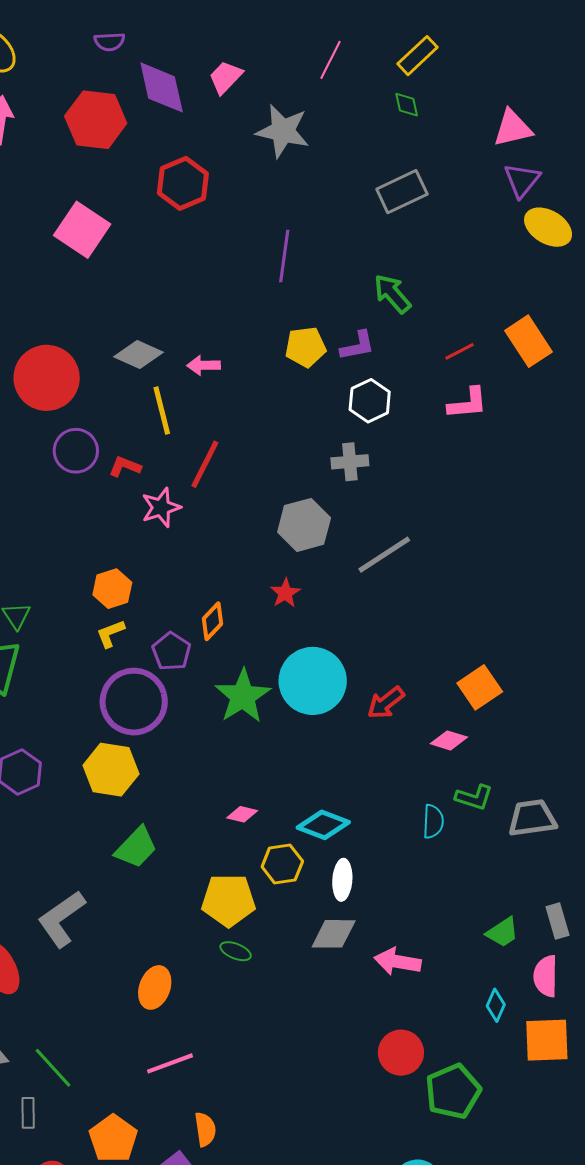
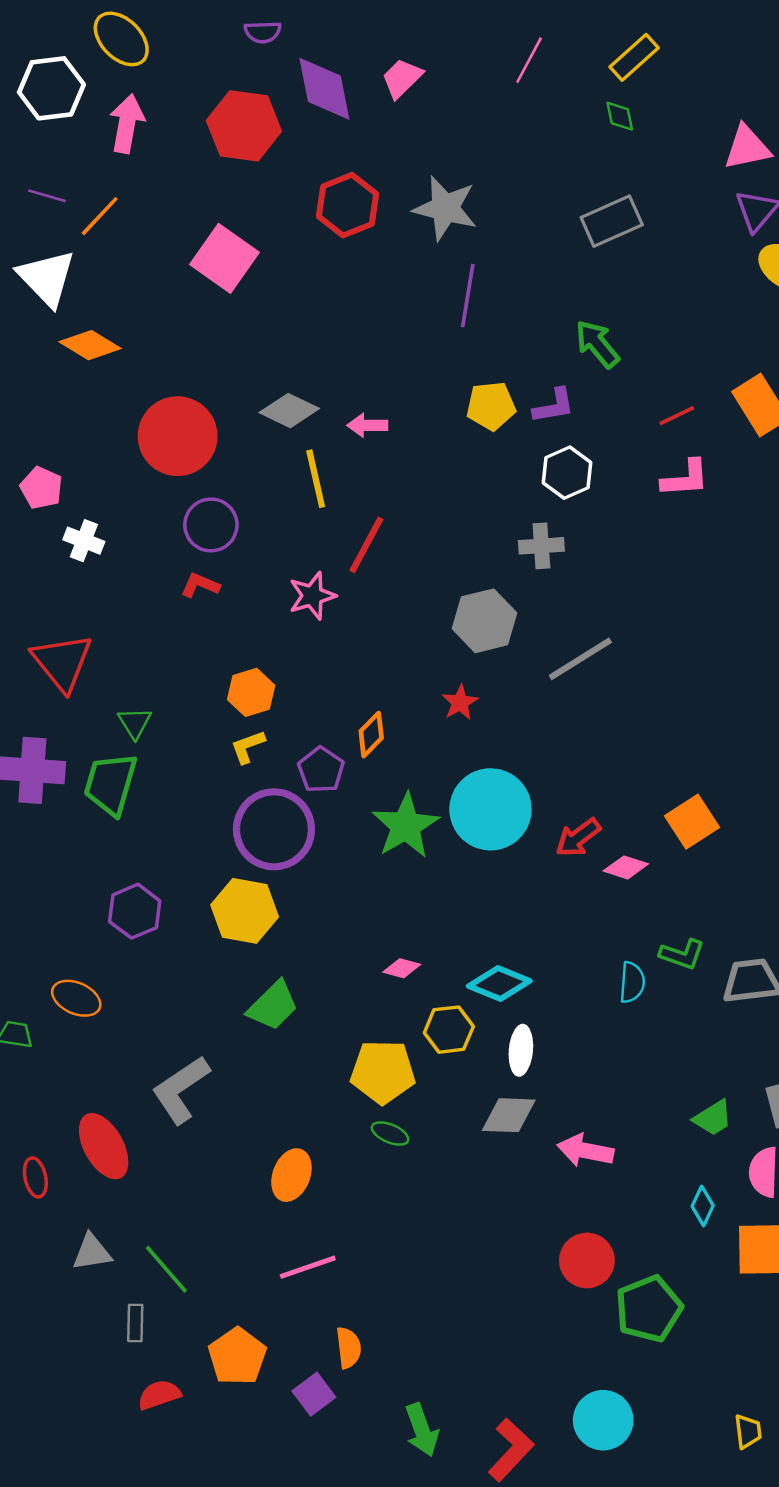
gray star: (283, 131) -> (445, 208), moved
red L-shape: (125, 467) -> (200, 585), moved
pink diamond: (449, 740) -> (626, 867), moved

